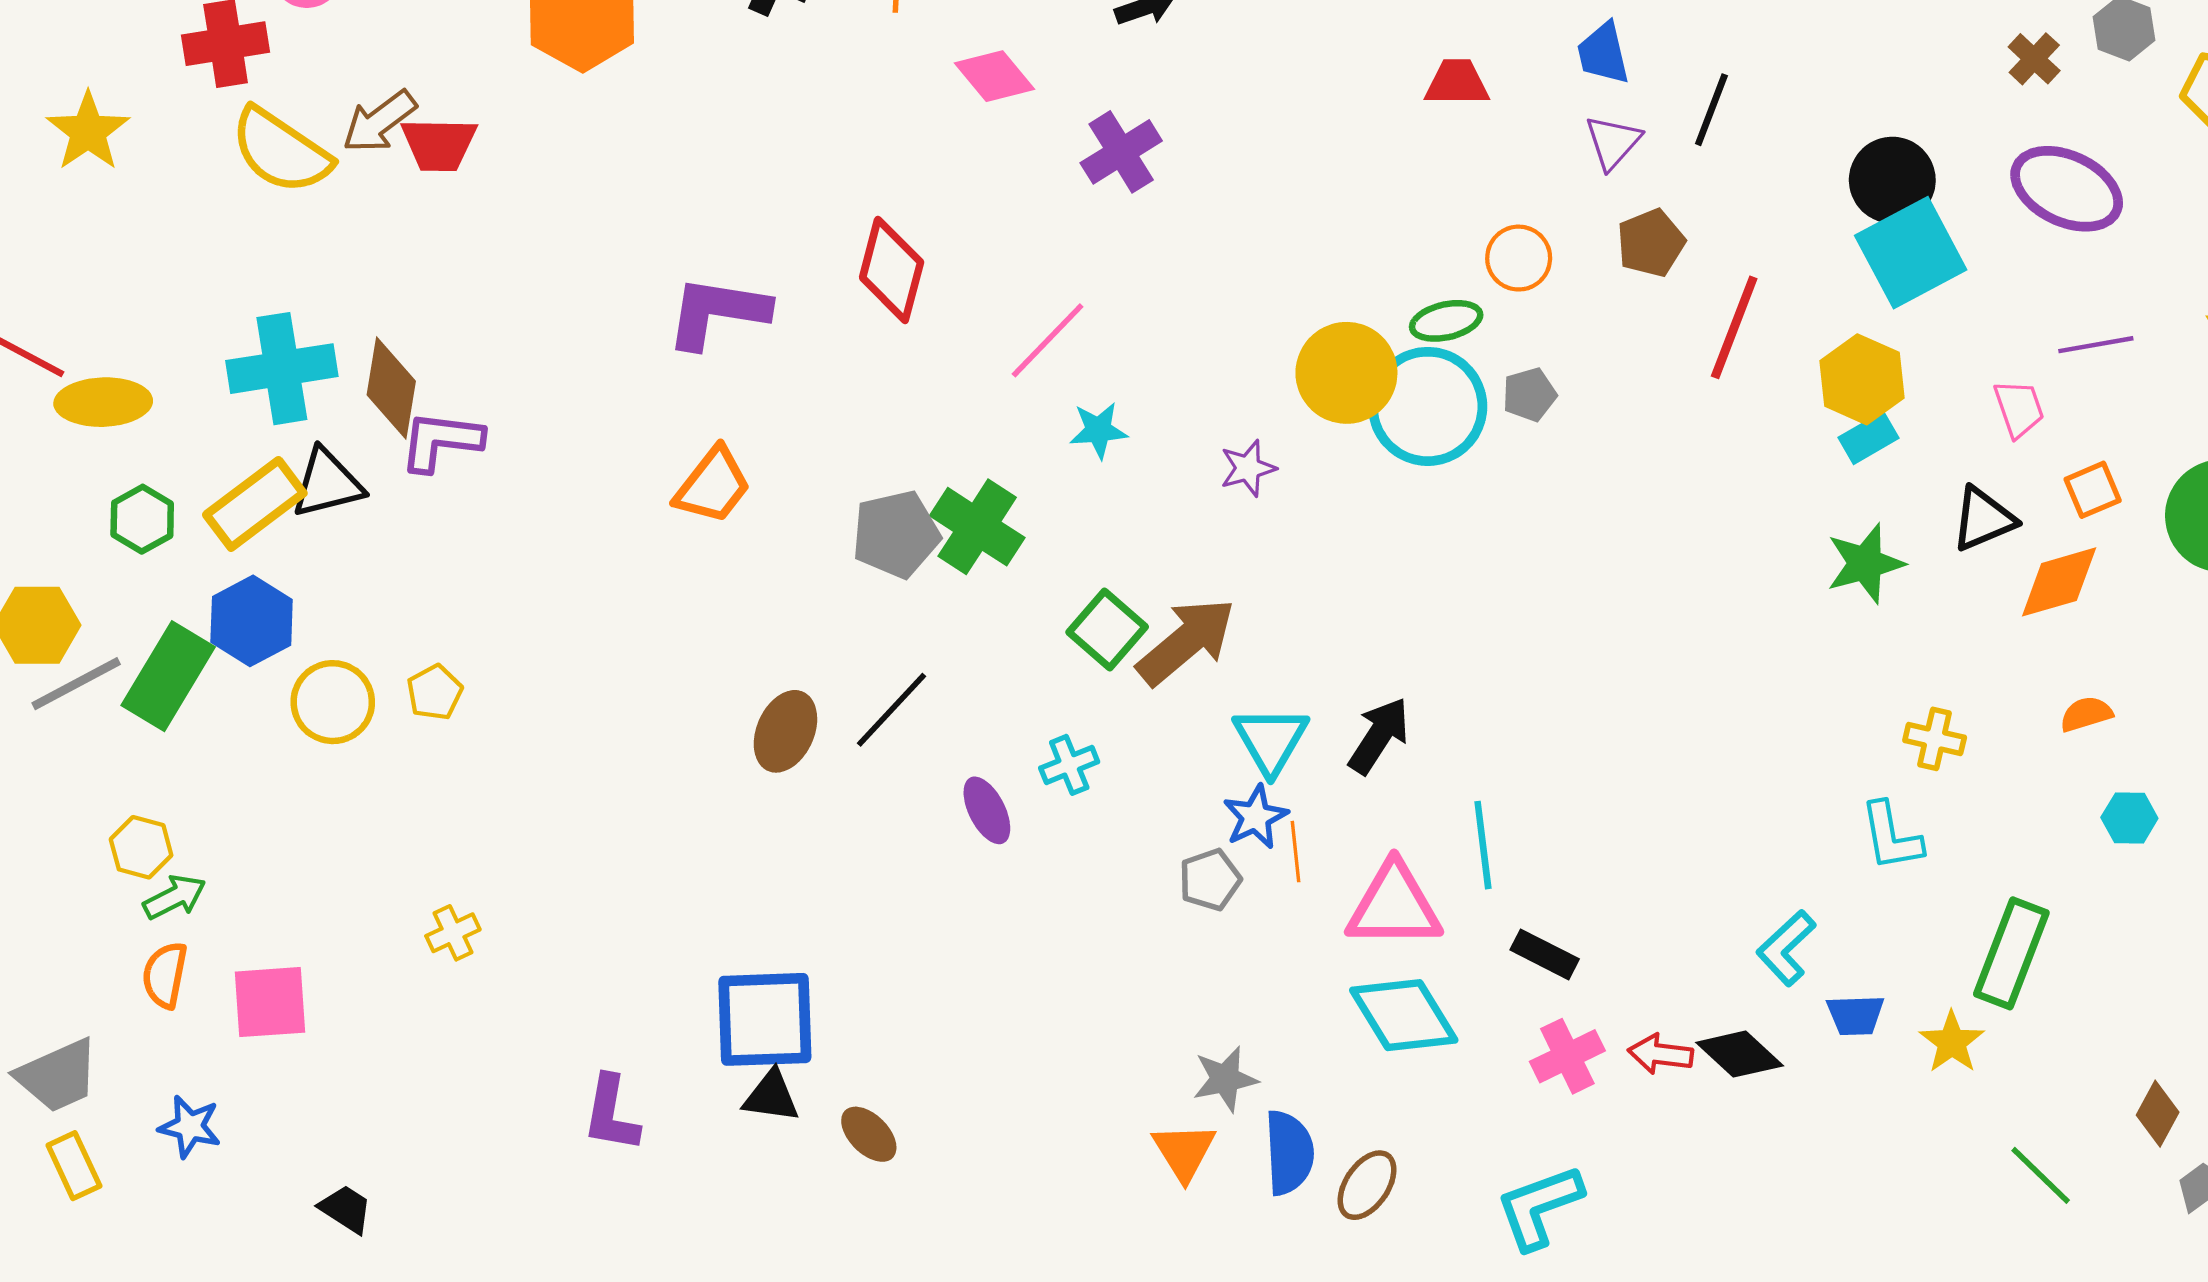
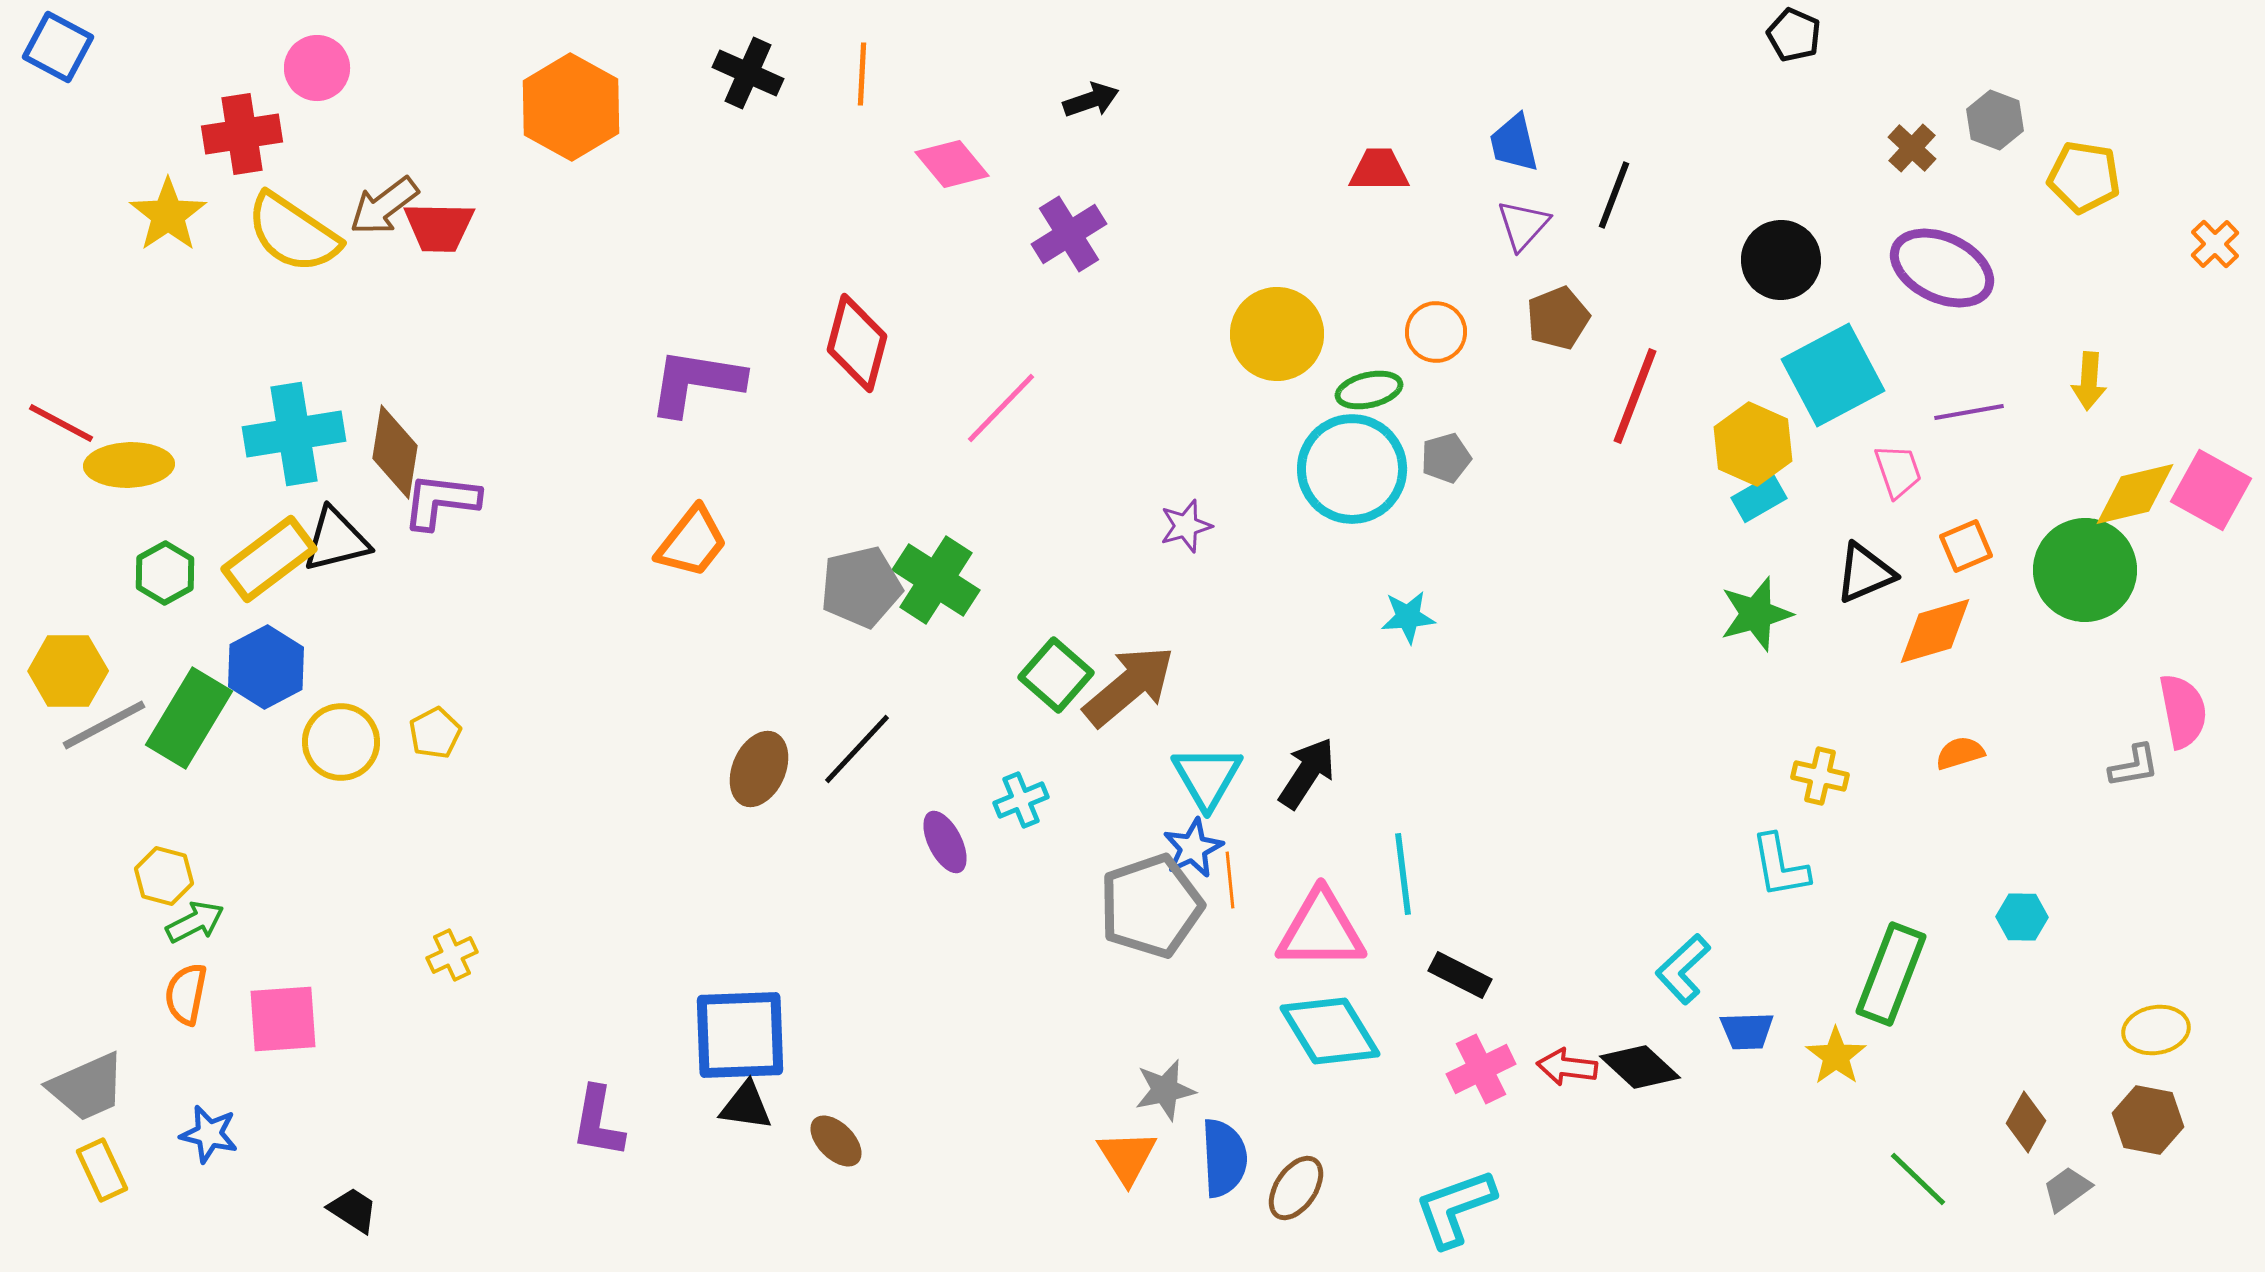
yellow star: (88, 131) -> (168, 215), moved
cyan square: (1911, 253) -> (1833, 375), moved
yellow circle: (1346, 373) -> (1277, 334), moved
cyan star: (1098, 430) -> (1408, 617), moved
cyan hexagon: (2129, 818) -> (2022, 917), moved
gray pentagon: (1210, 880) -> (1151, 906), size x1.8

